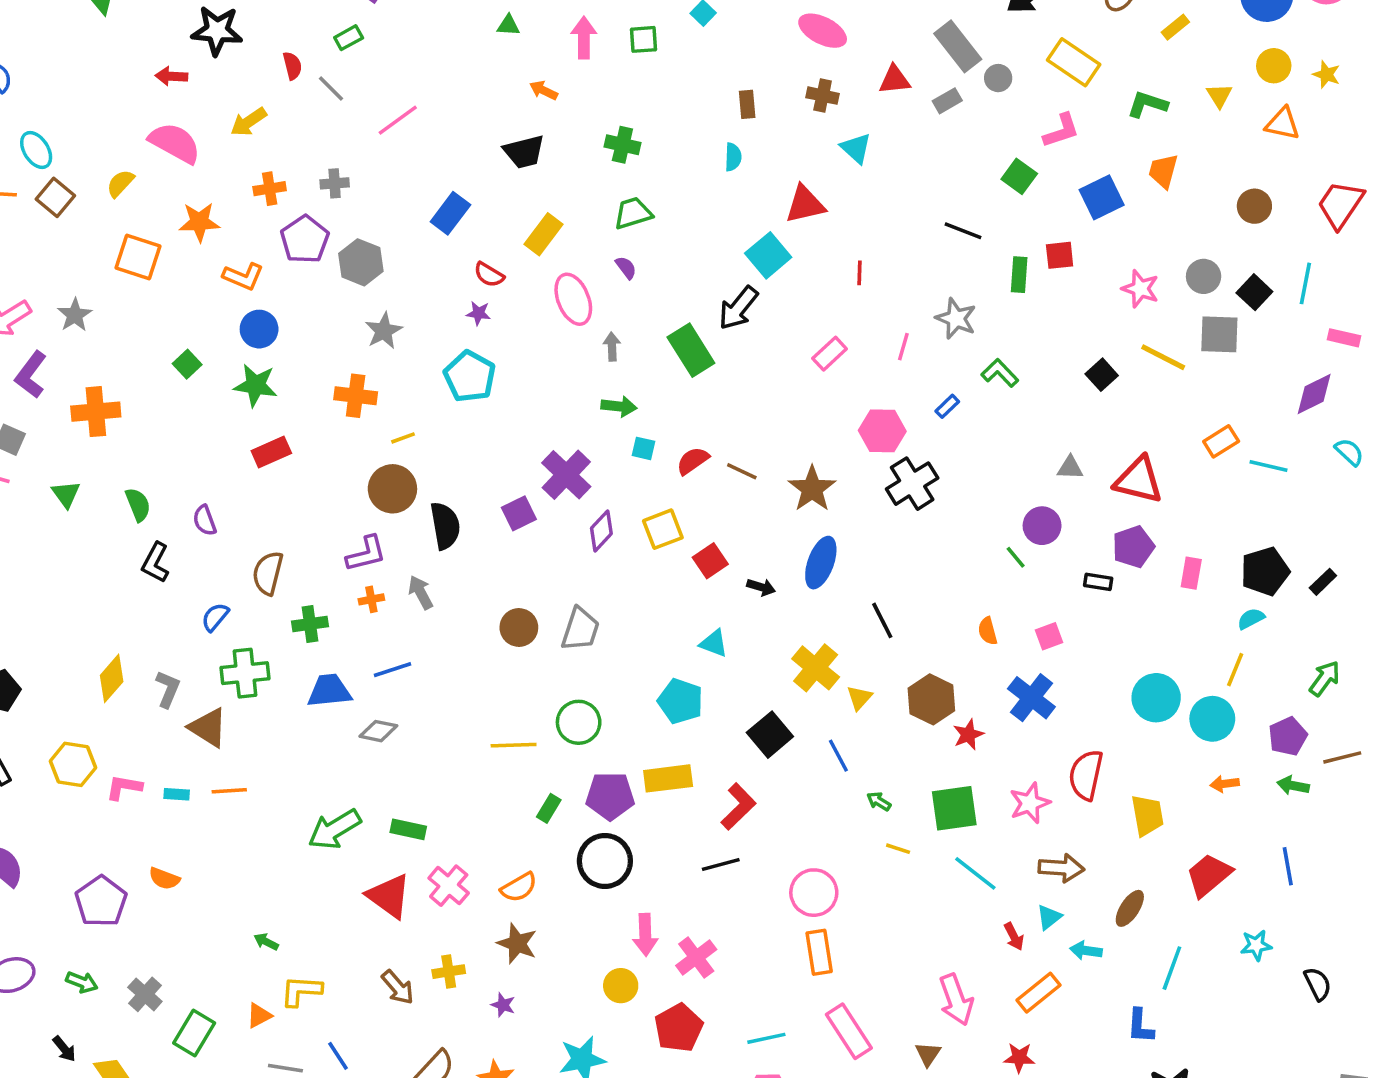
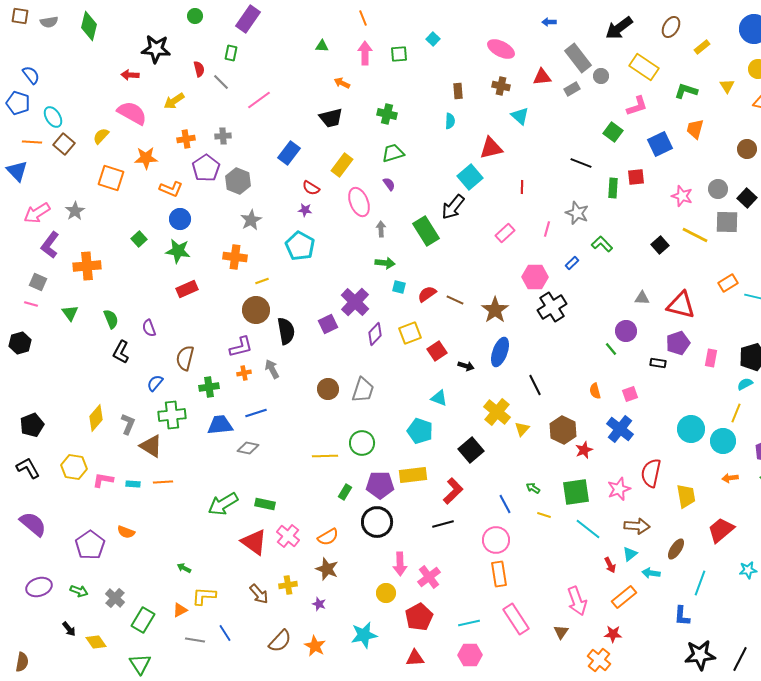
green rectangle: (349, 38) -> (231, 53), turned -49
blue line: (838, 756) -> (505, 504), moved

